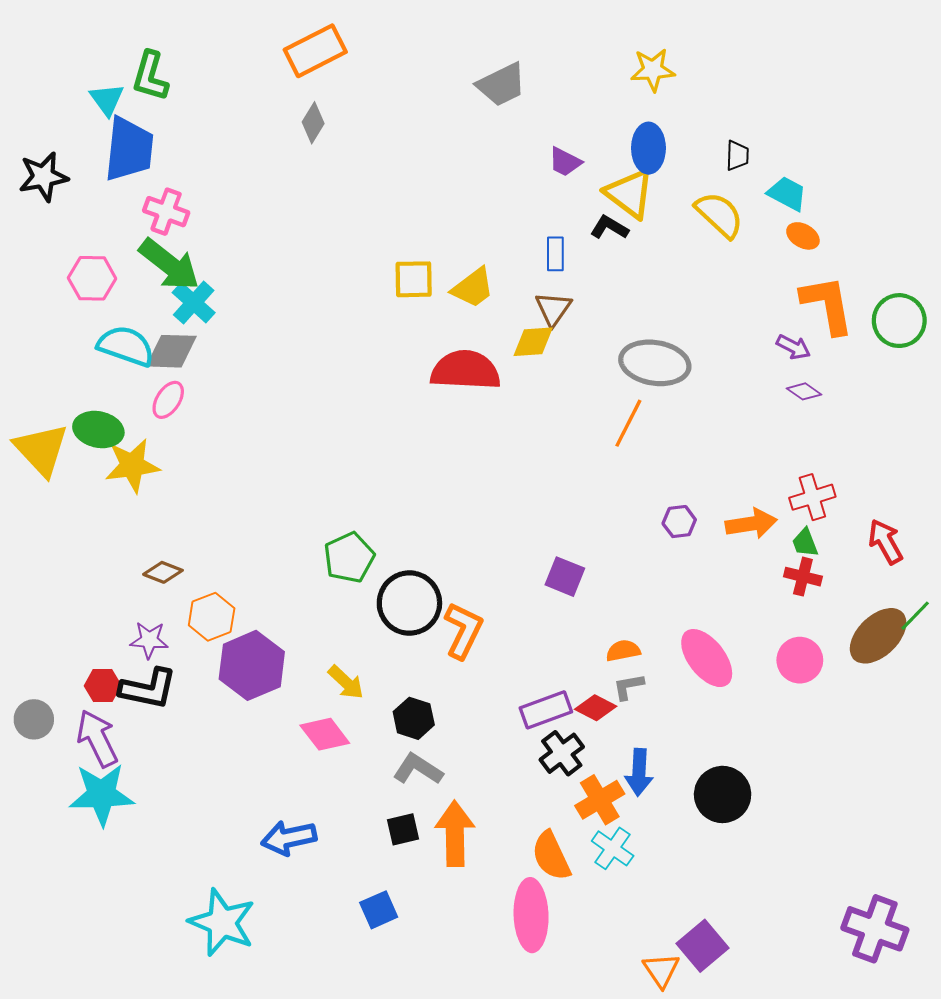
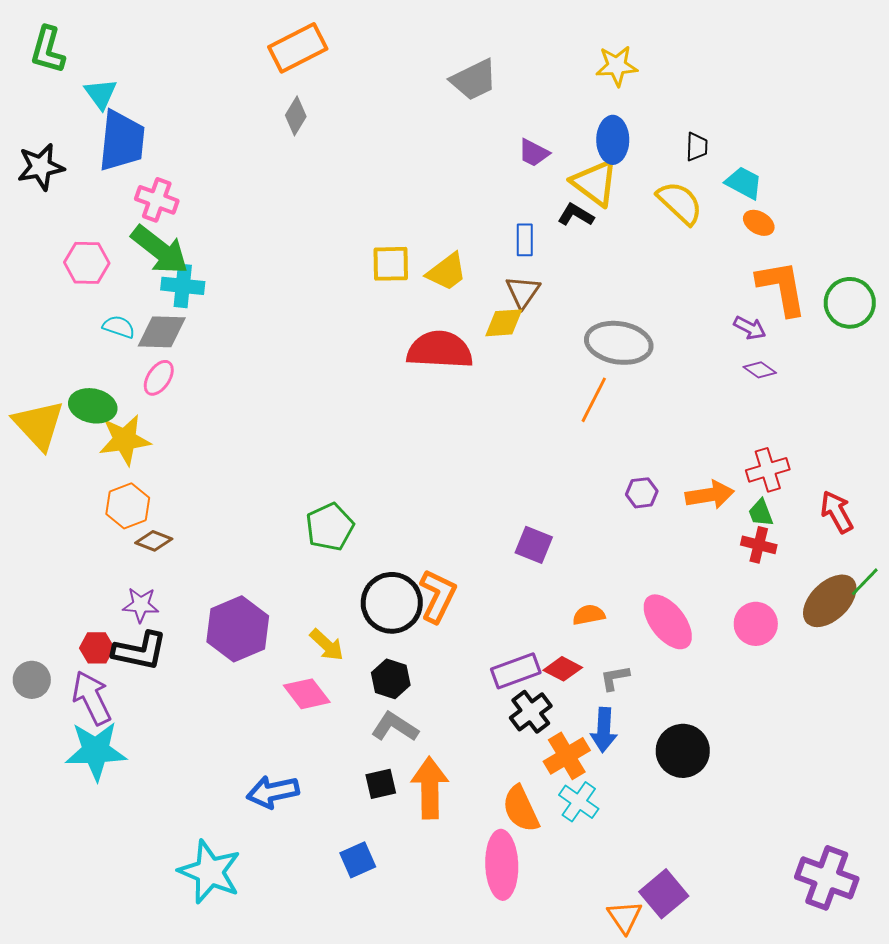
green L-shape: (150, 76) -> (48, 50), moved
cyan cross: (194, 303) -> (183, 286), turned -36
cyan semicircle: (126, 346) -> (119, 327), size x0.6
black circle: (409, 603) -> (392, 603), moved
orange hexagon: (212, 617) -> (128, 506), moved
gray L-shape: (628, 687) -> (615, 678), moved

